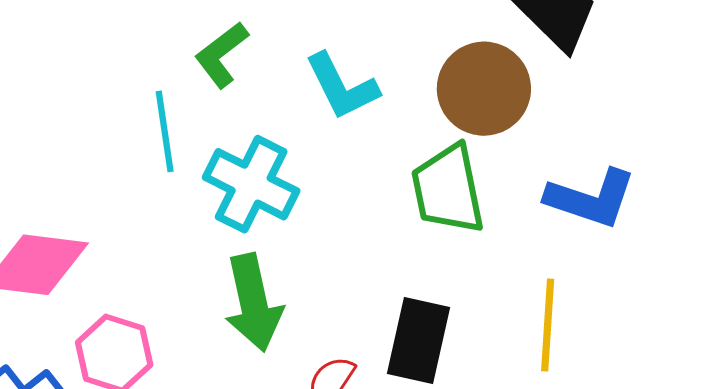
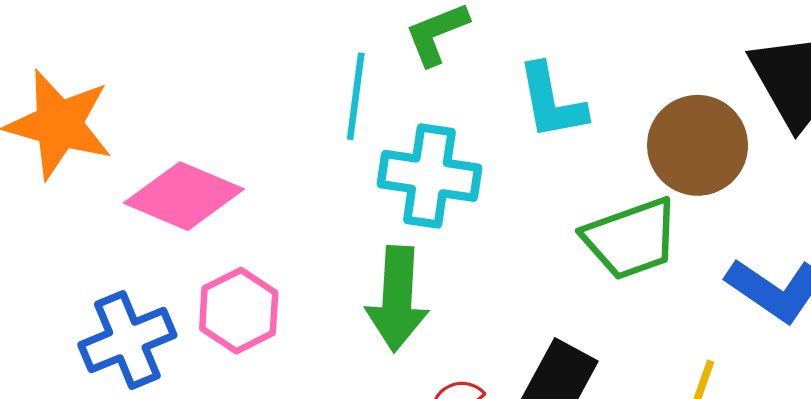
cyan cross: (251, 184) -> (429, 176), turned -34
green trapezoid: (448, 189) -> (631, 239), turned -114

